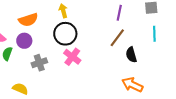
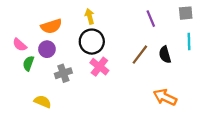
purple line: (119, 13) -> (151, 19), turned -35
brown line: (117, 38) -> (140, 55), moved
black semicircle: (131, 55) -> (165, 55), moved

